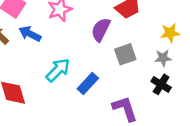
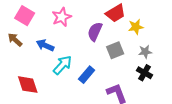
yellow star: (170, 33) -> (136, 27), moved
blue arrow: (30, 34) -> (45, 45), moved

